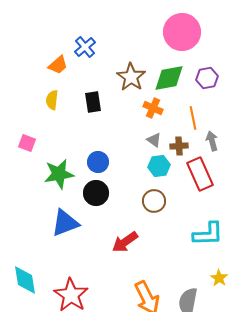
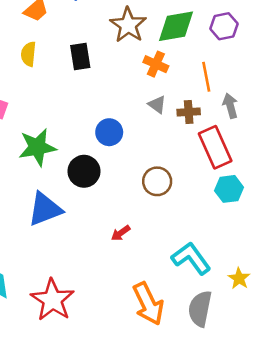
blue circle: (98, 162) -> (109, 132), moved
cyan hexagon: (159, 166) -> (229, 189), moved
cyan L-shape: (208, 234) -> (191, 258), moved, turned -124
red arrow: (125, 242) -> (121, 233), size x0.6

